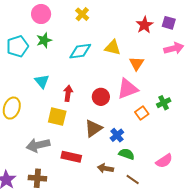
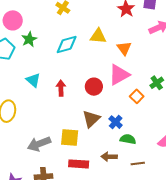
pink circle: (41, 14) -> (13, 20), moved
yellow square: (57, 117) -> (70, 138), moved
red rectangle: (71, 157) -> (79, 164), moved
brown line: (133, 180) -> (138, 163), turned -32

